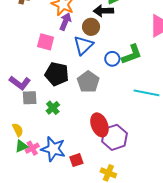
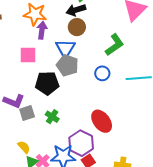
brown circle: (91, 27) -> (77, 27), moved
blue circle: (112, 59) -> (102, 73), moved
gray pentagon: (88, 82) -> (67, 65), moved
purple hexagon: (114, 137) -> (81, 143), moved

